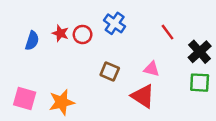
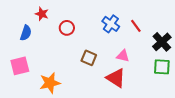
blue cross: (115, 23) -> (111, 24), moved
red star: (60, 33) -> (42, 14), moved
pink square: (25, 99) -> (20, 66), moved, turned -30

